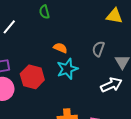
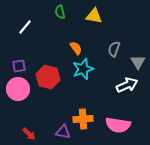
yellow triangle: (114, 16) -> (94, 16), moved
orange semicircle: (60, 48) -> (76, 48), turned 32

